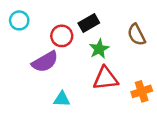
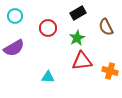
black rectangle: (89, 23) -> (78, 13), moved
purple semicircle: (45, 62) -> (14, 48), moved
orange cross: (142, 91) -> (110, 71), turned 35

